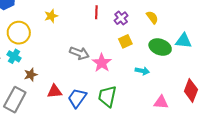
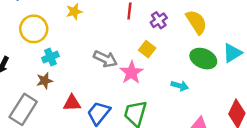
yellow semicircle: (152, 17) -> (196, 22), size x1.5
yellow square: (125, 41) -> (147, 49), moved, turned -32
cyan triangle: (184, 41) -> (232, 53), turned -42
cyan cross: (14, 56) -> (50, 57), moved, turned 32

